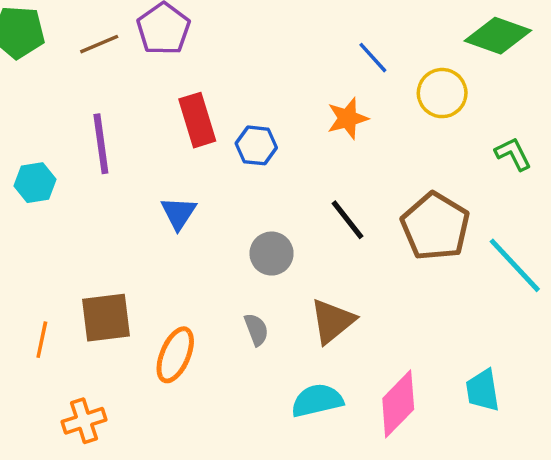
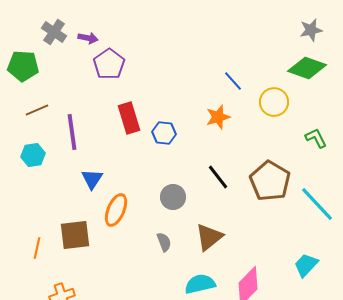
brown line: (99, 44) -> (37, 110), moved
blue triangle: (179, 213) -> (92, 179), moved
orange ellipse: (175, 355) -> (116, 210), moved
cyan trapezoid: (483, 390) -> (306, 265), moved, turned 52

